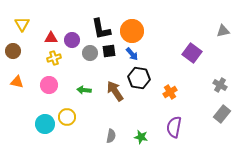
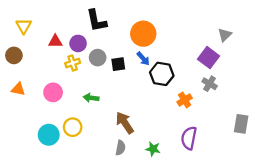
black L-shape: (101, 29) -> (97, 21), moved
gray triangle: (223, 31) -> (225, 35), moved, turned -32
black square: (109, 51) -> (118, 64), moved
yellow cross: (54, 58) -> (73, 63), moved
black hexagon: (139, 78) -> (162, 74), moved
gray cross: (220, 85) -> (210, 84), moved
brown arrow: (115, 91) -> (125, 123), moved
gray rectangle: (222, 114) -> (241, 124), turned -30

